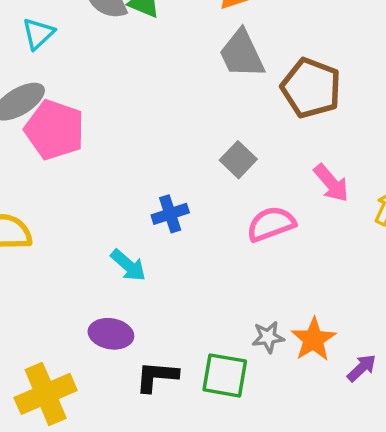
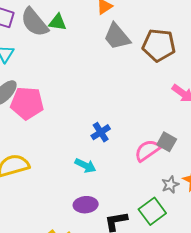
gray square: (238, 160) -> (167, 142), moved
pink semicircle: (271, 224) -> (147, 150), moved
green square: (225, 375) -> (152, 211), turned -32

